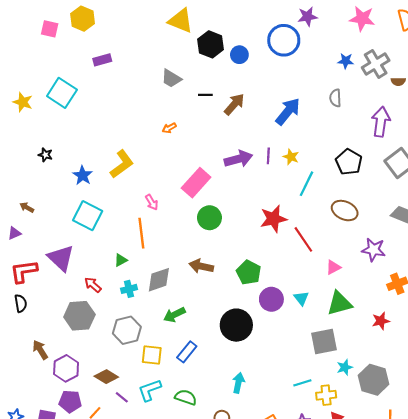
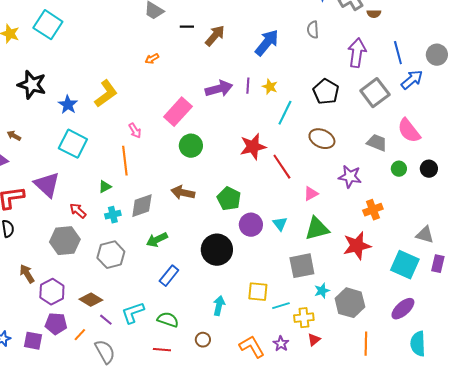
black star: (45, 155) -> (32, 85), size x2.0
red star: (381, 321) -> (357, 246), size x1.6
yellow square: (152, 355) -> (258, 292), moved

